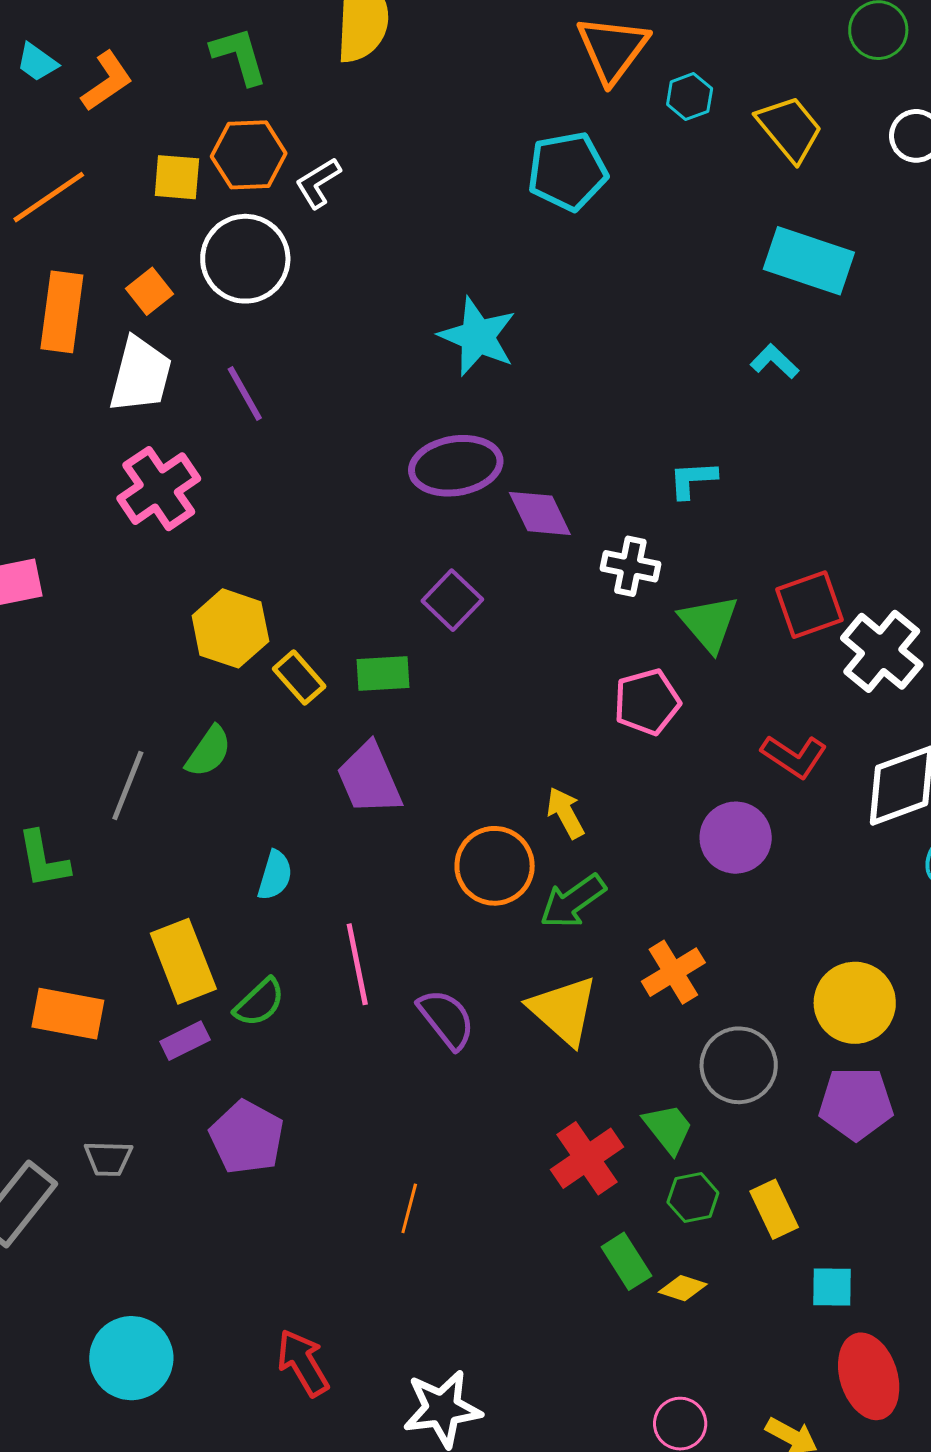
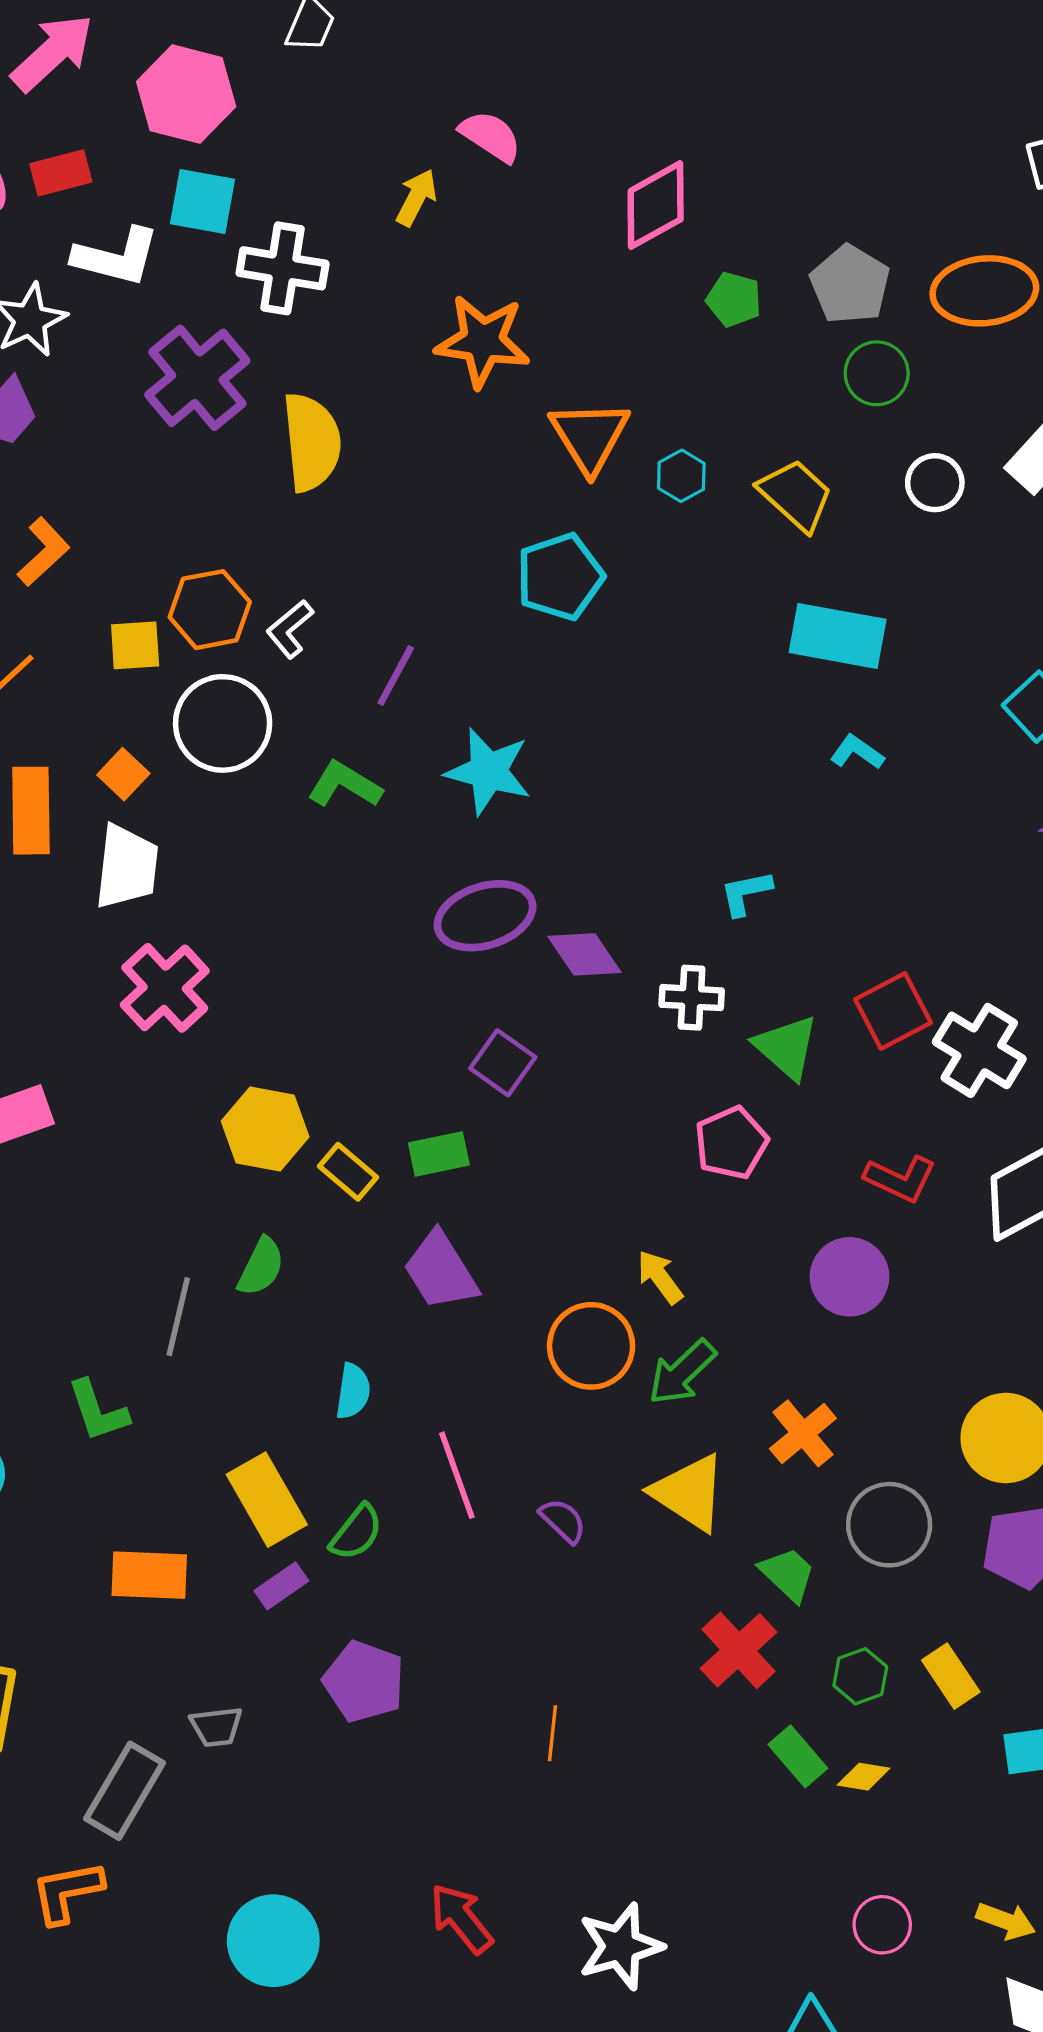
green L-shape: (239, 56) -> (345, 785), moved, turned -34
cyan L-shape: (775, 361) -> (857, 752), moved
purple line: (245, 394) -> (396, 676), moved, turned 66
purple semicircle: (446, 1019) -> (563, 1521), size x0.7
green trapezoid: (668, 1128) -> (788, 1574), moved

